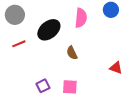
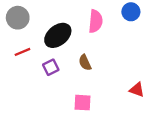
red triangle: (116, 68) -> (137, 90), moved
purple square: (43, 86) -> (51, 67), moved

